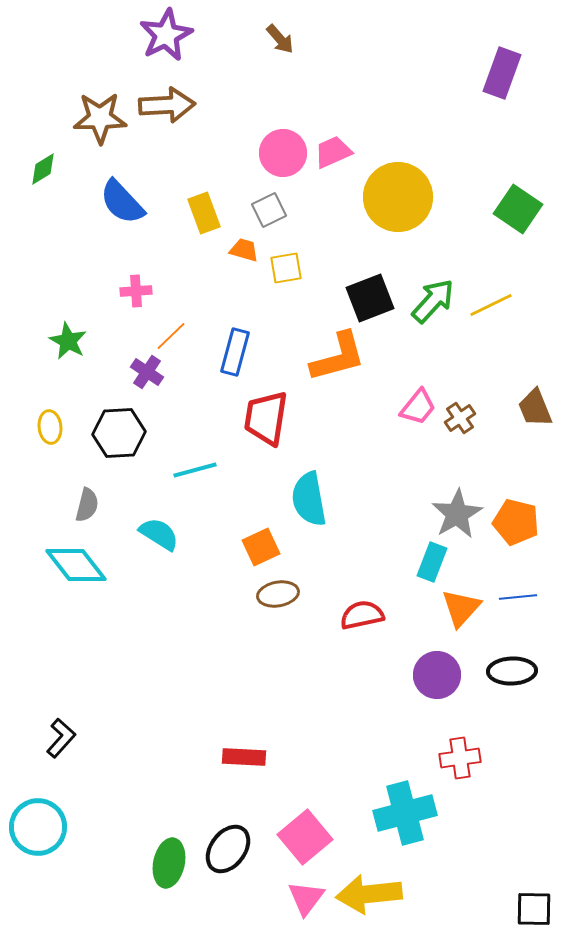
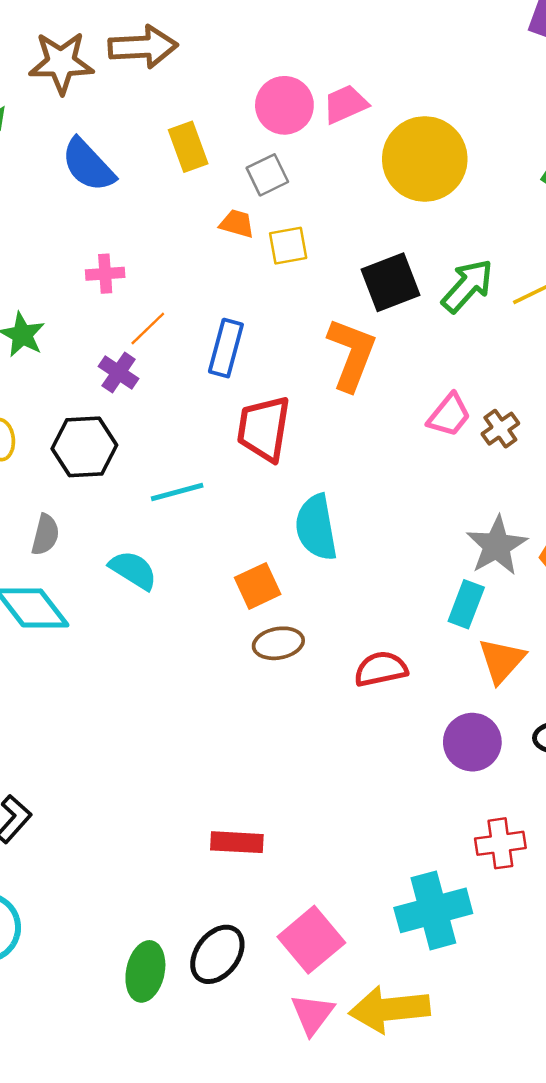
yellow rectangle: (204, 213) -> (188, 147), moved
orange L-shape: (338, 357) -> (352, 354), turned -54

